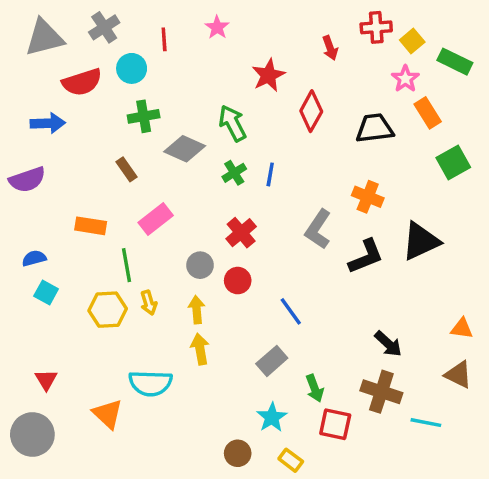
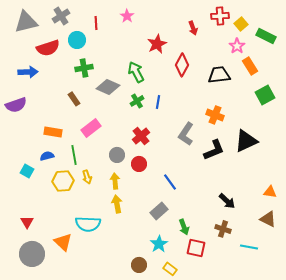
blue semicircle: (34, 258) -> (47, 156), moved
brown cross: (381, 392) -> (223, 229), size x0.7
gray circle: (32, 434) -> (32, 254), moved

